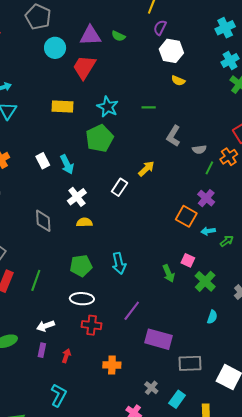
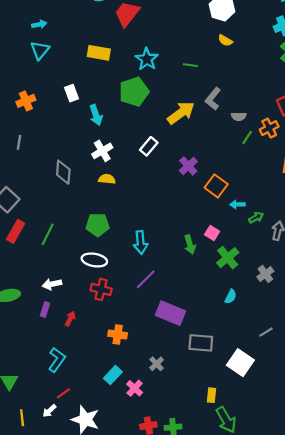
white rectangle: (43, 161) -> (72, 93), moved
yellow arrow: (146, 169) -> (181, 113), moved, size x1.5
purple cross: (206, 198) -> (188, 166), moved
cyan arrow: (119, 263) -> (141, 242), moved
cyan rectangle: (177, 399) -> (113, 375), moved

